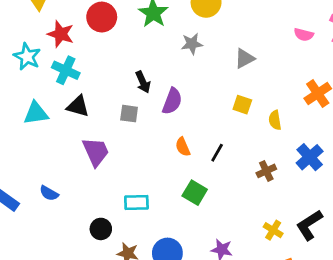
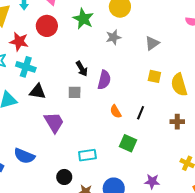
yellow semicircle: (275, 120) -> (179, 85), size x1.6
brown cross: (266, 171) -> (177, 122), turned 32
blue semicircle: (49, 193) -> (24, 156), size x1.5

